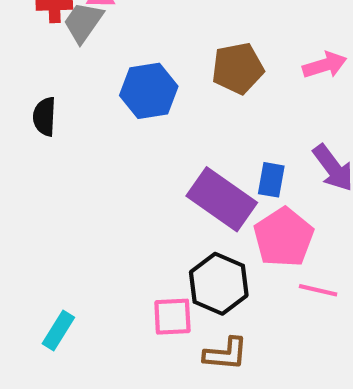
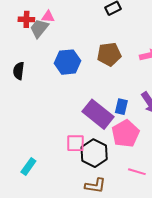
pink line: (318, 290) -> (137, 172), moved
pink square: (172, 317) -> (75, 143), moved
cyan rectangle: (58, 330) -> (28, 166), moved

